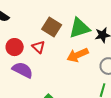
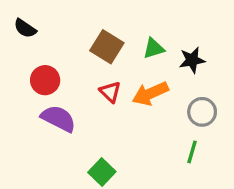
green triangle: (80, 28) -> (154, 48), size x0.6
red triangle: (39, 47) -> (110, 92), moved

